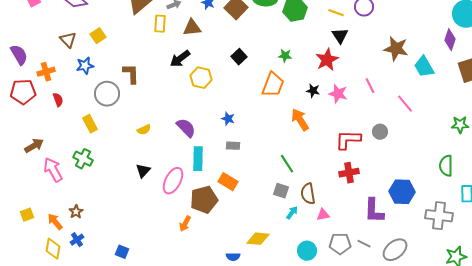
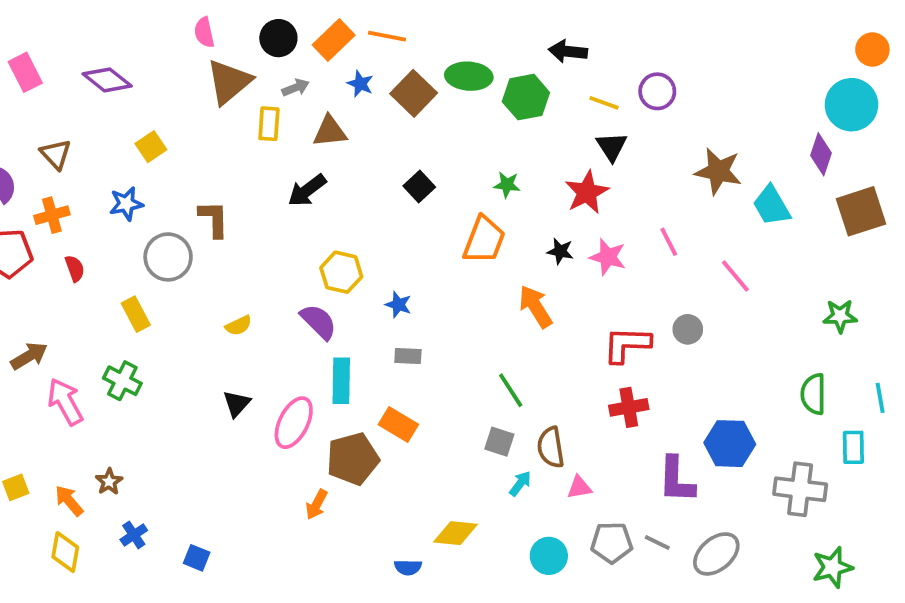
brown triangle: (68, 40) -> (56, 154), moved
yellow hexagon: (201, 78) -> (341, 272), moved
blue cross: (77, 240) -> (134, 535), moved

